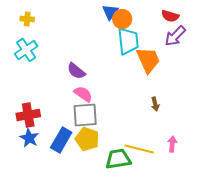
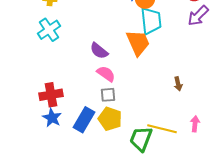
orange trapezoid: (148, 60) -> (138, 43), moved
gray square: (85, 115) -> (108, 95), size x0.6
green trapezoid: (118, 159) -> (141, 139), turned -60

